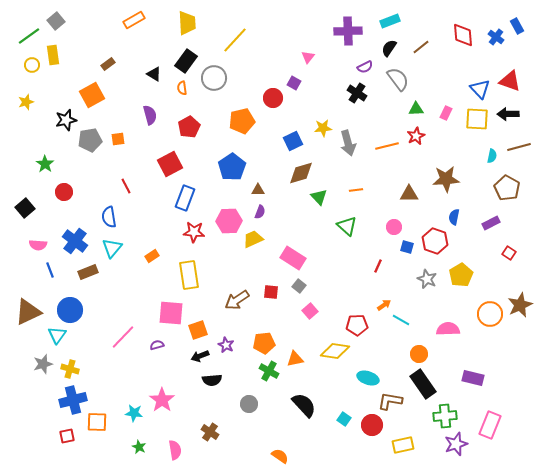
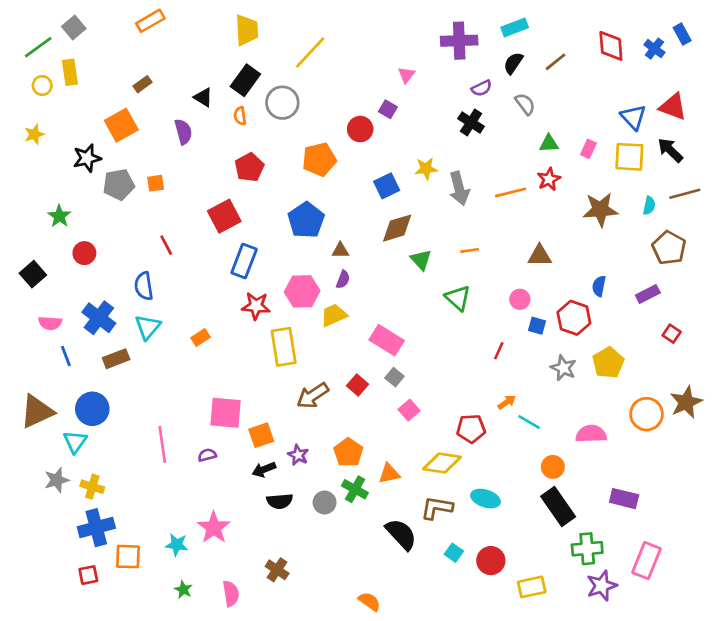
orange rectangle: (134, 20) -> (150, 21), moved
gray semicircle: (398, 79) -> (525, 104), size x0.7
black arrow: (508, 114) -> (670, 150), turned 45
purple semicircle: (150, 115) -> (183, 132), moved
brown star: (446, 179) -> (600, 210), moved
yellow rectangle: (189, 275) -> (284, 347), moved
red square: (271, 292) -> (358, 385), turned 35
pink line: (123, 337) -> (162, 444), turned -52
orange pentagon: (264, 343) -> (348, 452), turned -30
brown L-shape: (390, 401) -> (437, 508), moved
gray circle: (249, 404) -> (325, 503), moved

